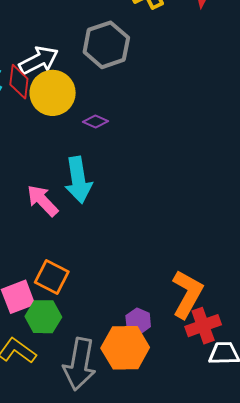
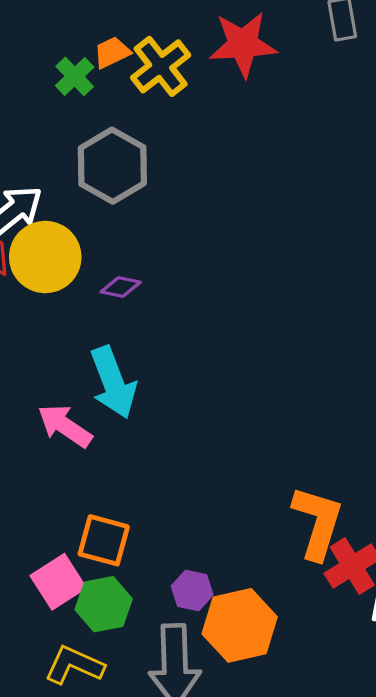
purple hexagon: (138, 321) -> (192, 590), moved

